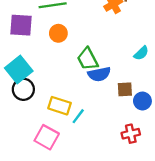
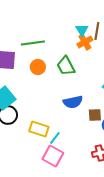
green trapezoid: (88, 59) -> (66, 66), moved
pink square: (47, 137) -> (53, 156), moved

